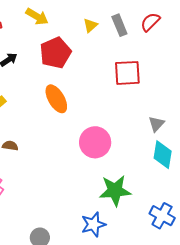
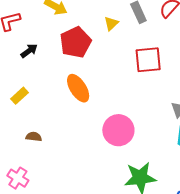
yellow triangle: (90, 25) -> (111, 23), moved

